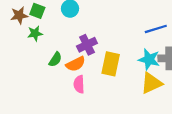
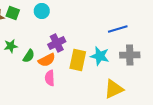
green star: (35, 33) -> (11, 46), moved
cyan star: (149, 59) -> (100, 56), moved
yellow triangle: (151, 83) -> (114, 89), moved

